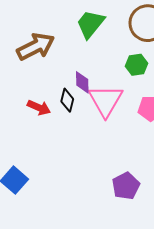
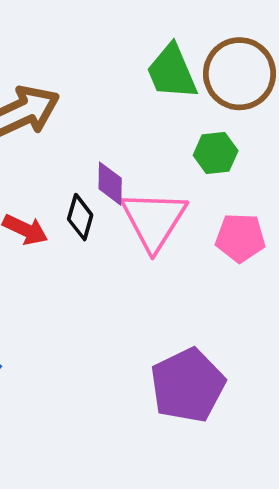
green trapezoid: (90, 24) -> (172, 72), moved, turned -64
purple pentagon: (126, 186) -> (188, 385), size x1.4

